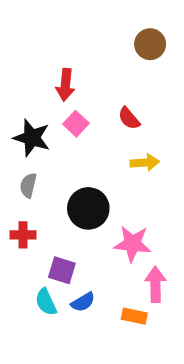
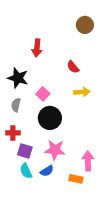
pink square: (76, 124) -> (43, 94), moved
pink star: (132, 244) -> (55, 150), moved
purple square: (62, 270) -> (25, 151), moved

